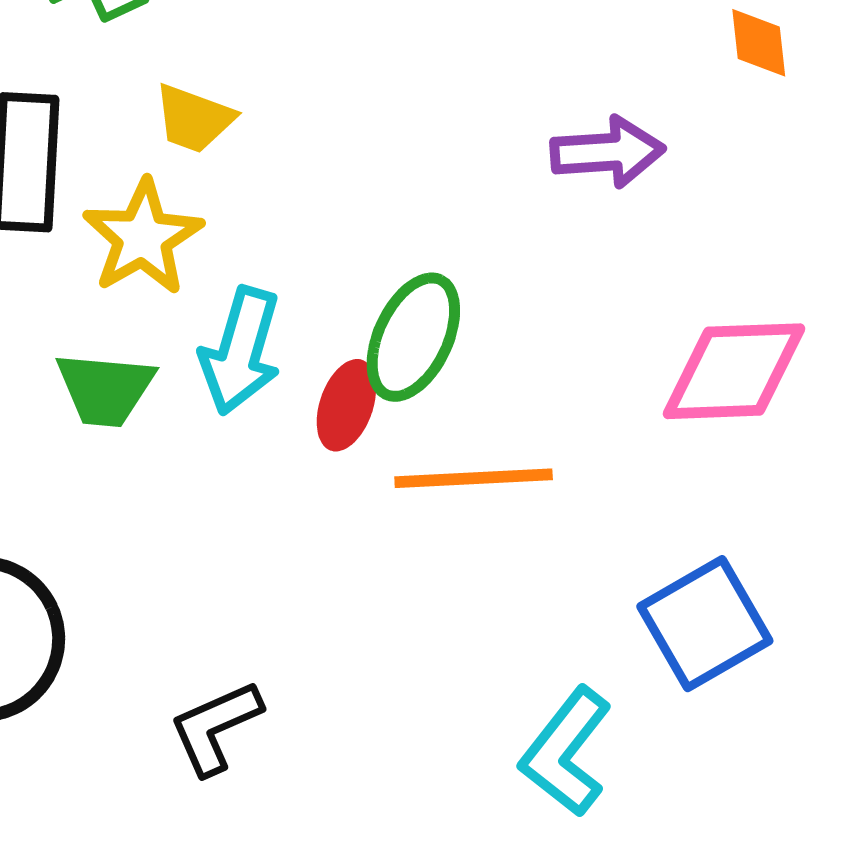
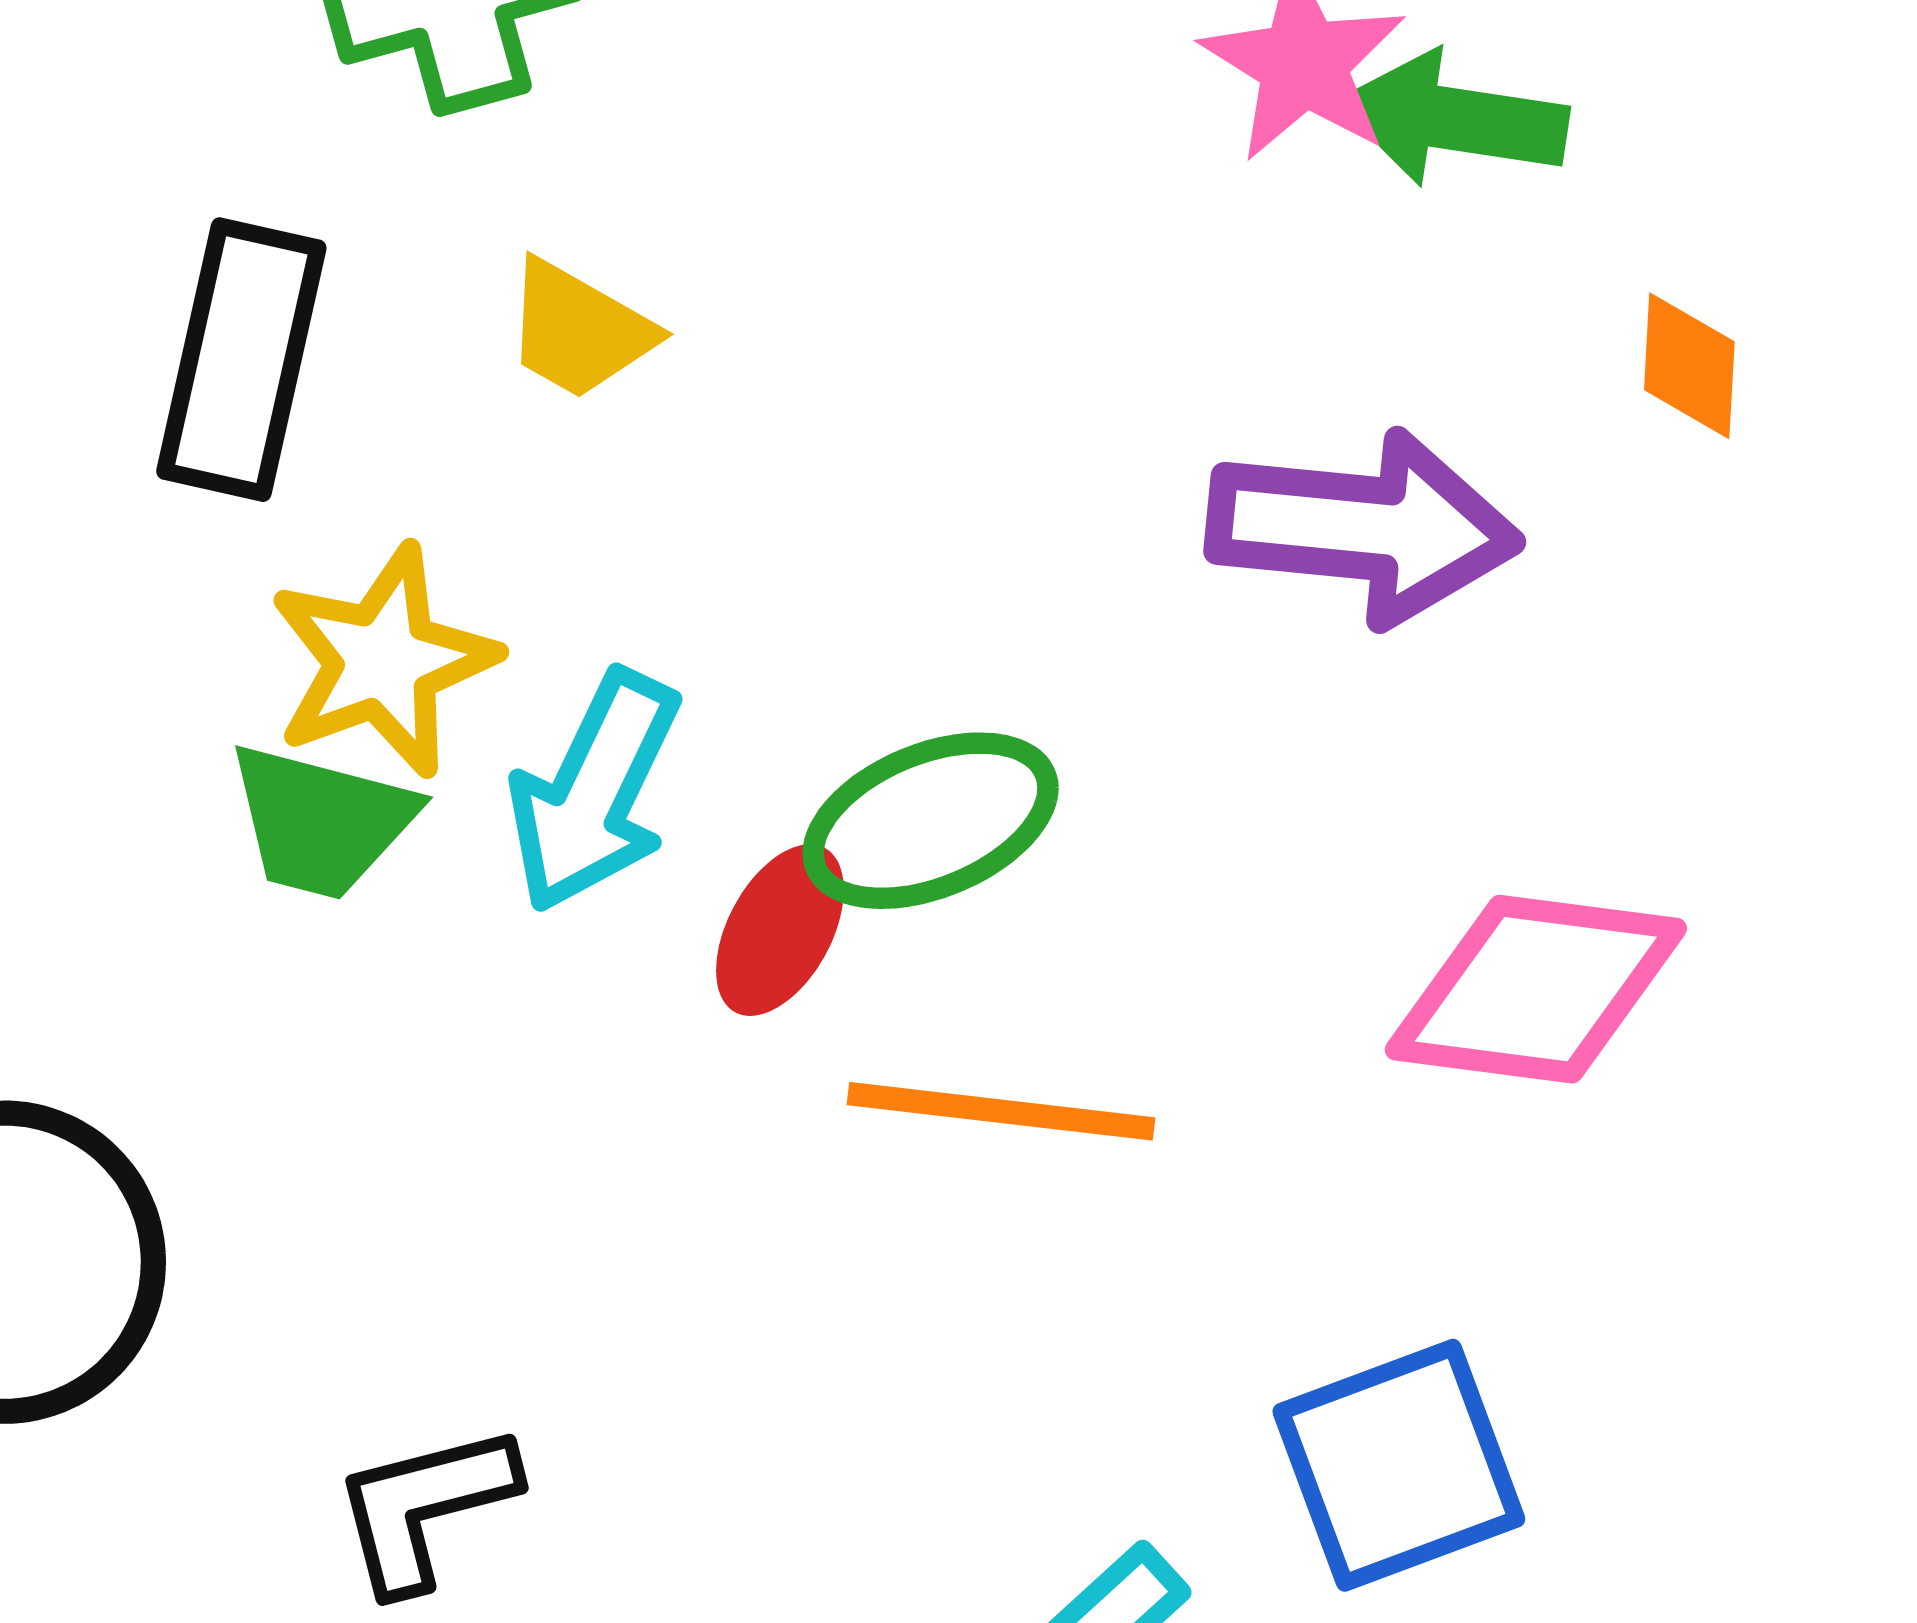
purple arrow: (607, 152) -> (1363, 527), size x1.4
yellow star: (143, 237) -> (383, 661), moved
green ellipse: (413, 337) -> (931, 821), turned 33

